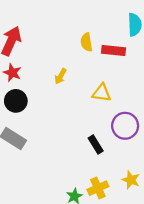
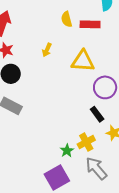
yellow triangle: (102, 93) -> (83, 61), size x1.4
black rectangle: (96, 145) -> (97, 114), moved

